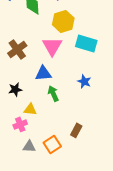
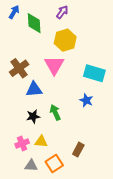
cyan rectangle: (86, 43) -> (94, 73), moved
blue triangle: (43, 73) -> (34, 89), moved
black star: (15, 89) -> (33, 116), moved
yellow triangle: (30, 109) -> (41, 141), moved

